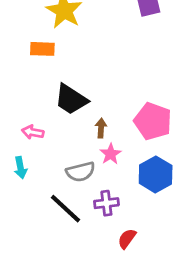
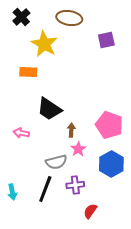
cyan arrow: (20, 168) -> (12, 192), moved
black line: (66, 209) -> (45, 189), turned 68

